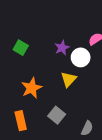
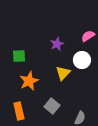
green square: (21, 48) -> (19, 56), moved, turned -32
white circle: (81, 57) -> (82, 60), moved

